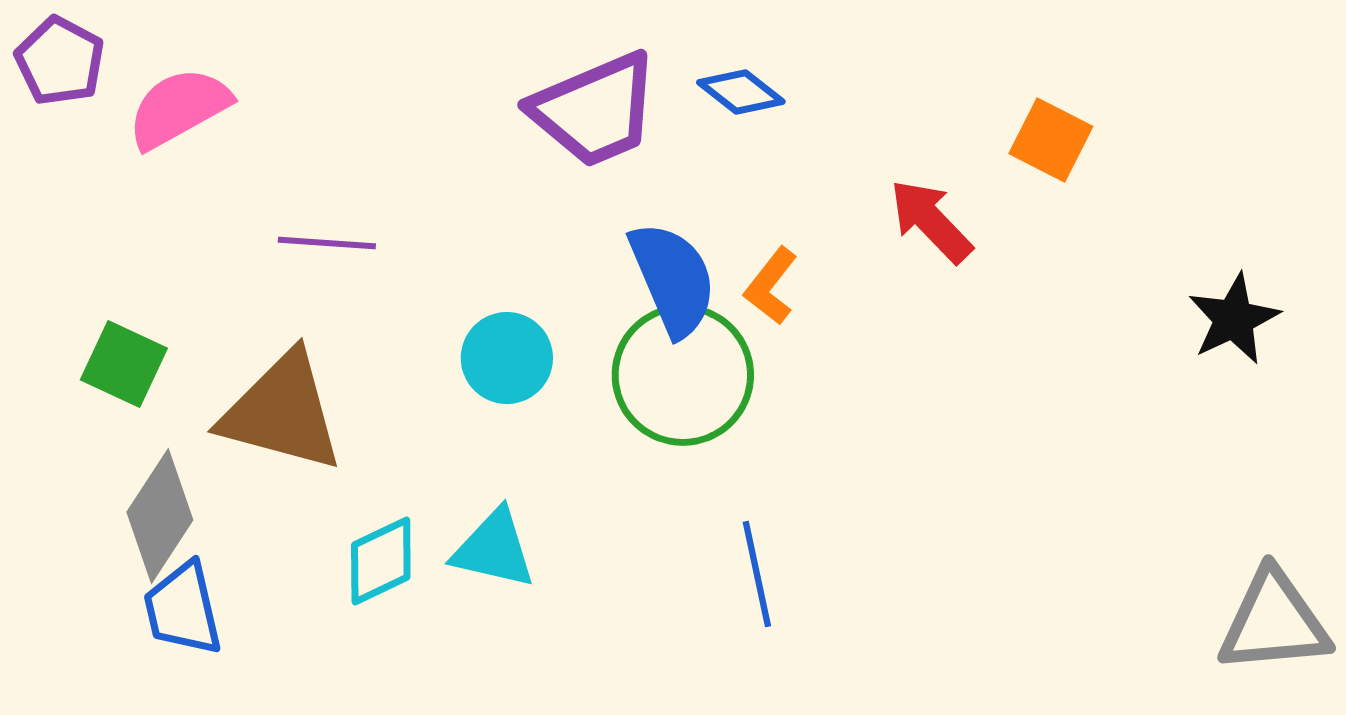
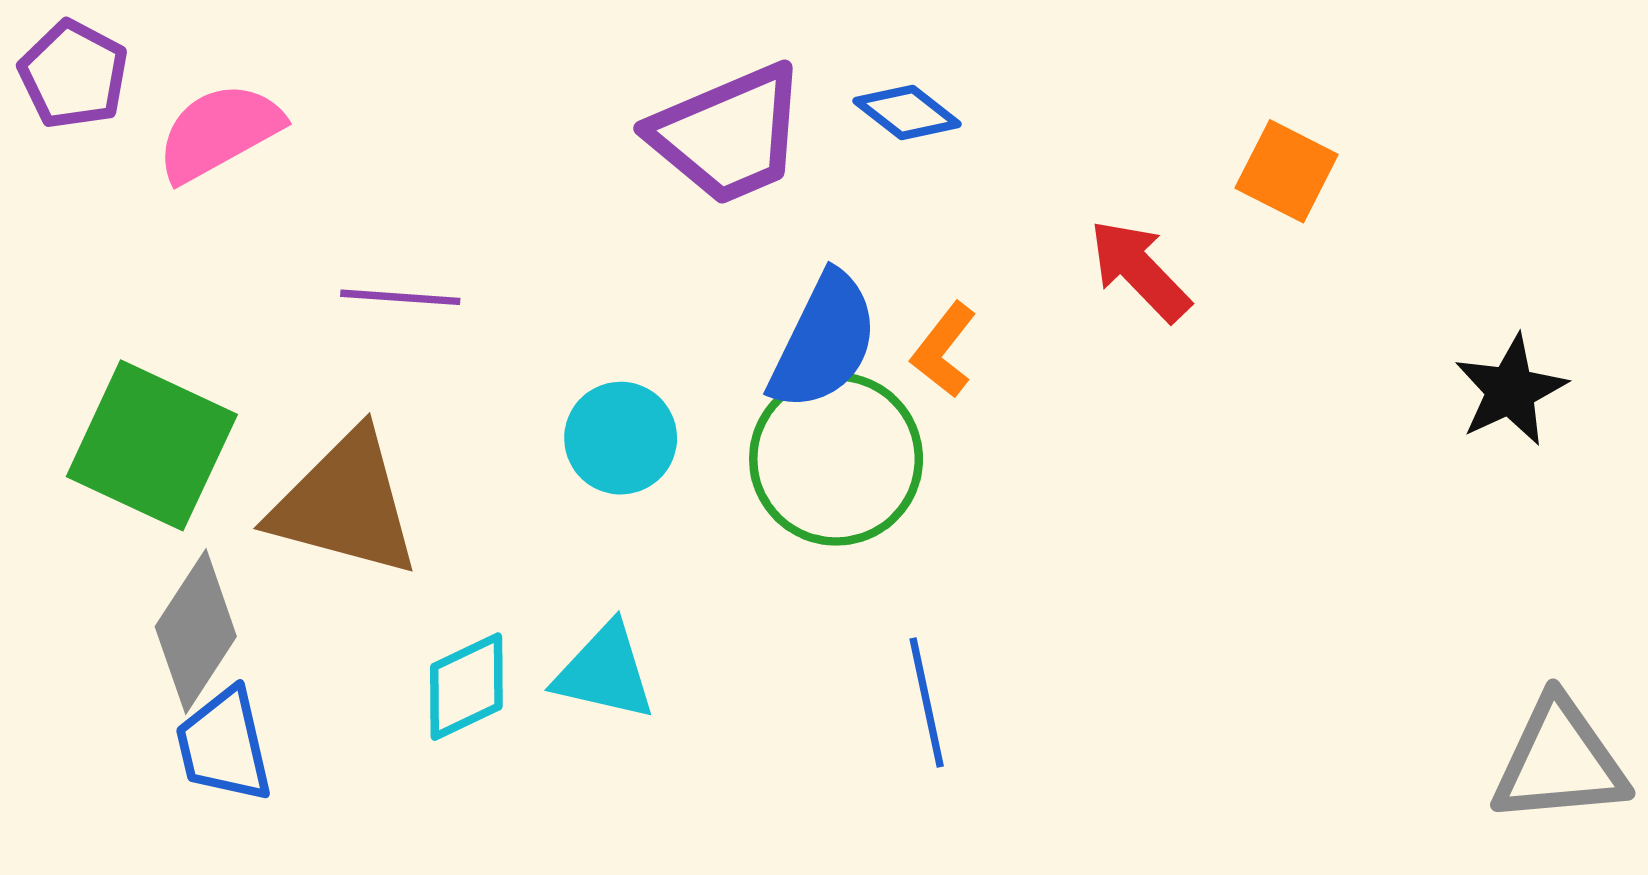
blue semicircle: (673, 279) -> (824, 341), turned 49
green square: (124, 364) -> (152, 445), size x1.6

